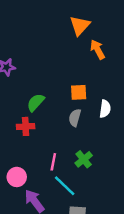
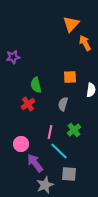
green semicircle: (36, 103) -> (36, 85), turned -56
gray semicircle: (75, 118) -> (63, 104), moved
red cross: (26, 126) -> (28, 104), turned -32

